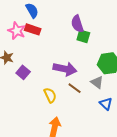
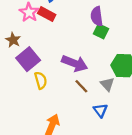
purple square: (23, 72) -> (28, 59), size x1.5
yellow semicircle: (50, 95) -> (41, 80), moved
blue triangle: (106, 104) -> (100, 110), moved

